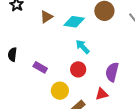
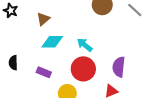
cyan diamond: (74, 22) -> (52, 42), moved
red circle: (78, 69) -> (83, 69), size x1.5

